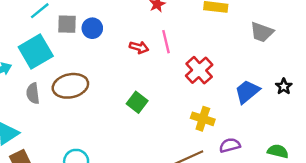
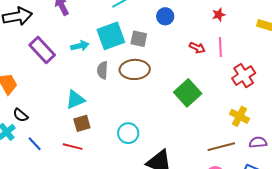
gray square: (67, 24) -> (139, 39), moved
blue circle: (92, 28) -> (165, 16), moved
green square: (137, 102) -> (188, 93), size x1.5

